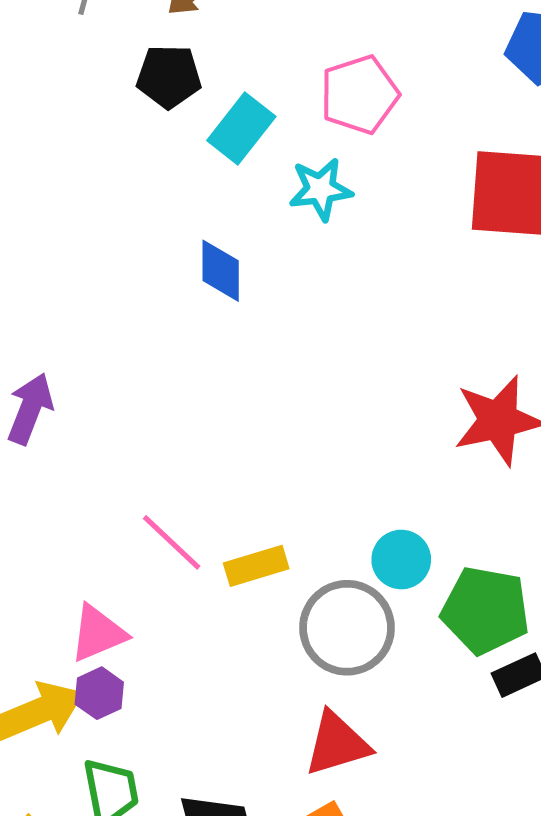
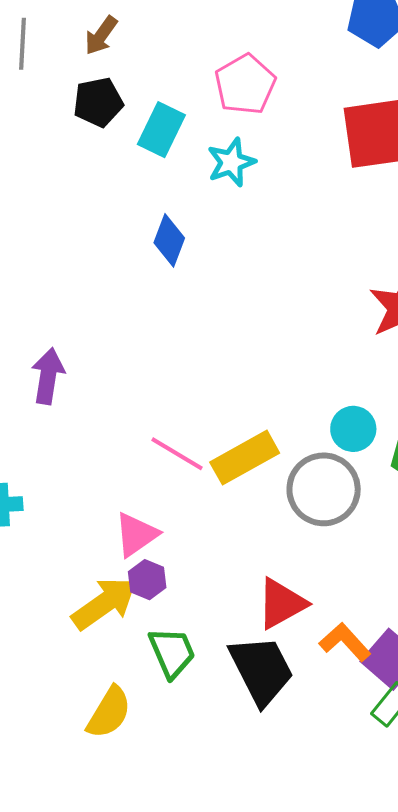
blue diamond: (221, 271) -> (169, 240), turned 33
yellow rectangle: (256, 566) -> (245, 458), size x1.4
red triangle: (337, 744) -> (281, 604), moved

